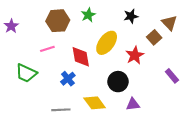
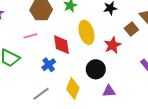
yellow ellipse: (107, 43) -> (86, 32), turned -55
yellow diamond: (95, 103) -> (73, 89), turned 55
gray line: (61, 110) -> (41, 94), turned -36

